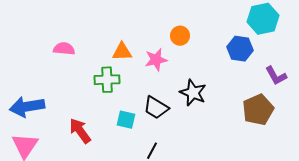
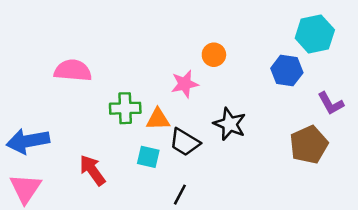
pink semicircle: (64, 49) -> (73, 71), size x1.4
orange triangle: (122, 52) -> (158, 119), moved

